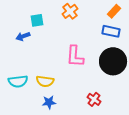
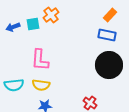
orange cross: (70, 11) -> (51, 15), moved
blue arrow: (23, 36) -> (13, 27), moved
pink L-shape: (75, 56) -> (40, 60), moved

